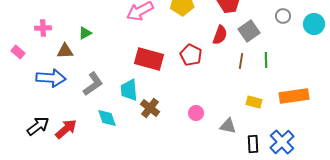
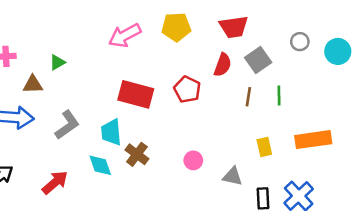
yellow rectangle: (254, 102) -> (264, 147), turned 63
cyan diamond: (107, 118) -> (100, 165), moved
red arrow: (66, 129) -> (55, 182), moved

